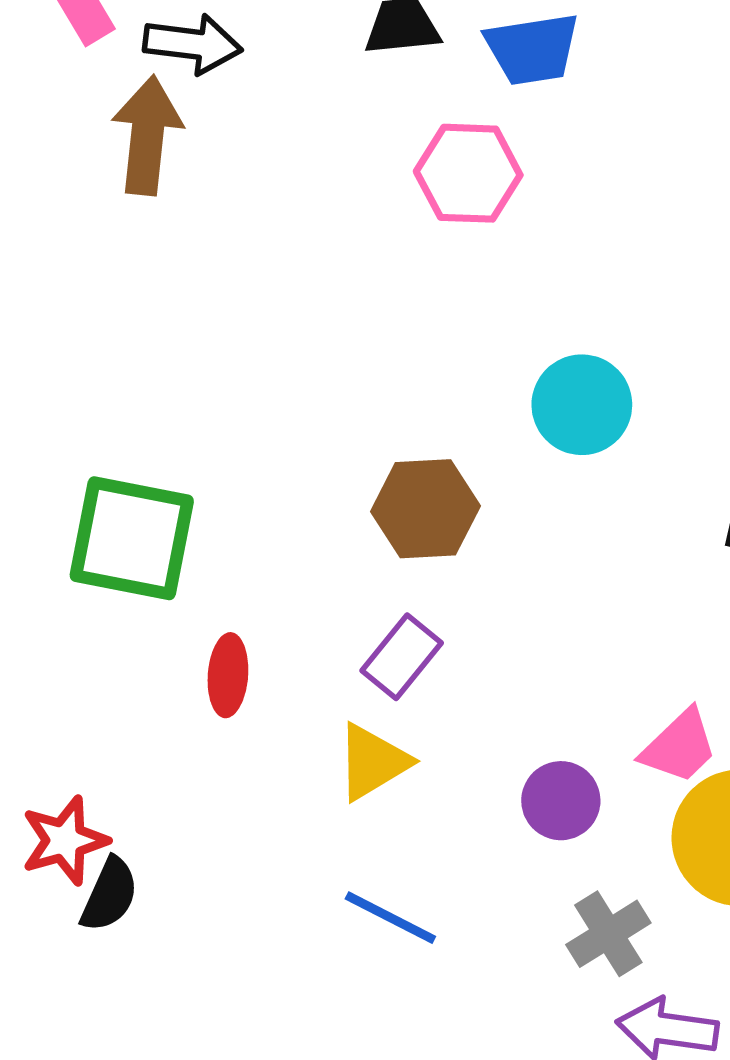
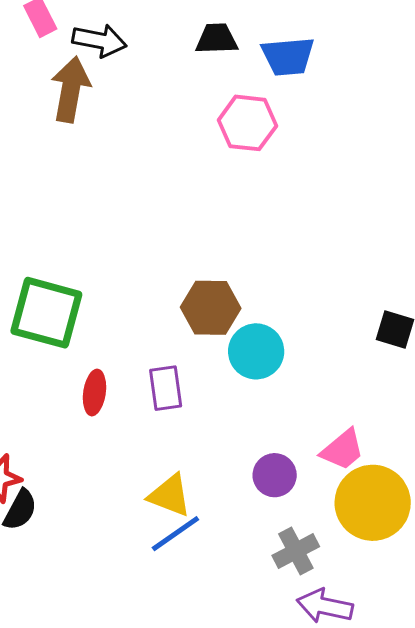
cyan circle: (582, 405) -> (256, 351), moved
purple rectangle: (402, 657) -> (166, 388), moved, turned -51
yellow triangle: (373, 762) -> (170, 495), moved, turned 48
blue line: (390, 918) -> (175, 534), turned -66

